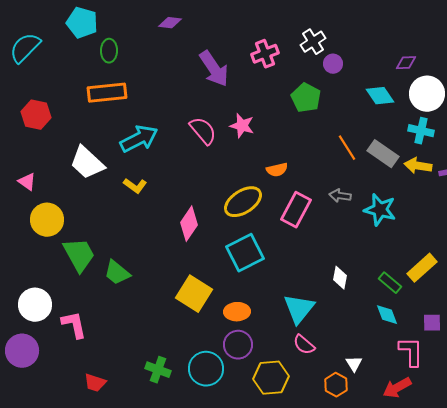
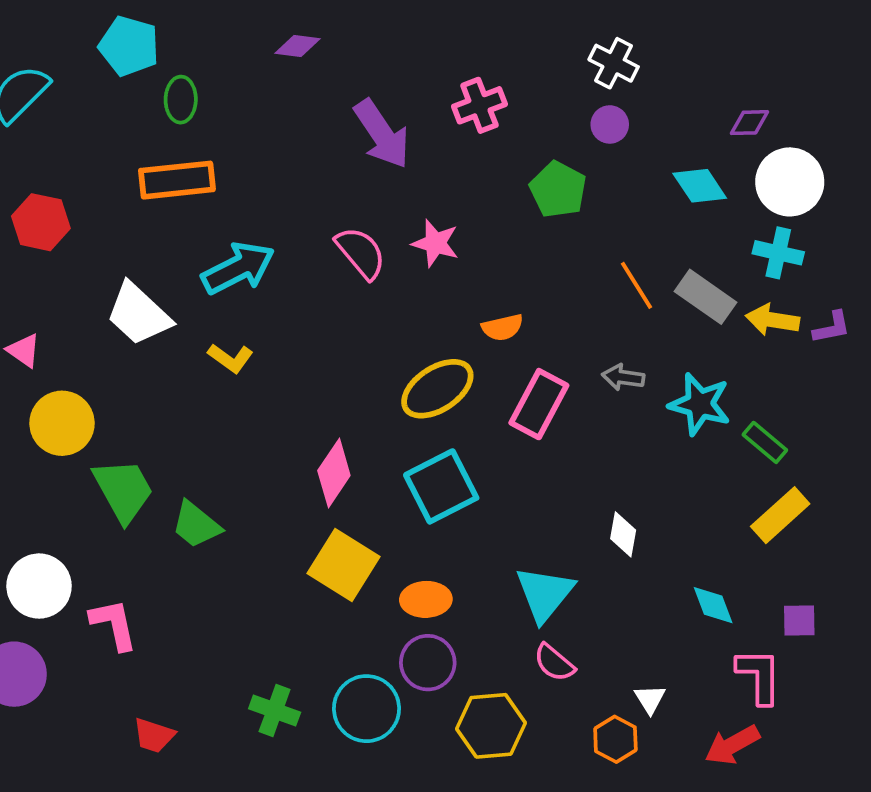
white cross: (313, 42) -> (614, 63), moved, turned -30
pink diamond: (189, 224) -> (334, 473), moved
green rectangle: (390, 283) -> (765, 442), moved

